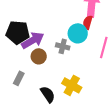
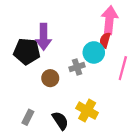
purple arrow: (33, 40) -> (44, 37), moved, turned 120
gray cross: (63, 46) -> (77, 67), turned -32
gray rectangle: (19, 78) -> (28, 117), moved

